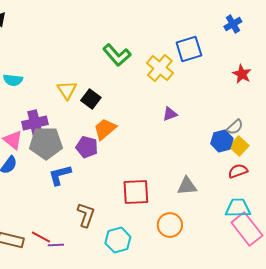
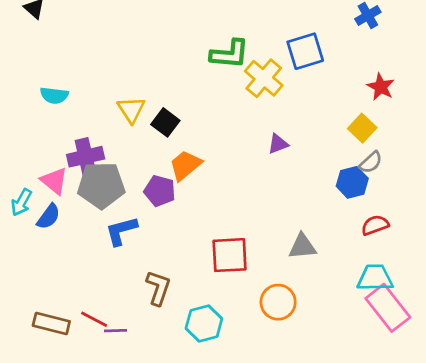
green L-shape: (117, 55) -> (230, 54), moved, turned -44
yellow square: (239, 146) -> (362, 128), moved

